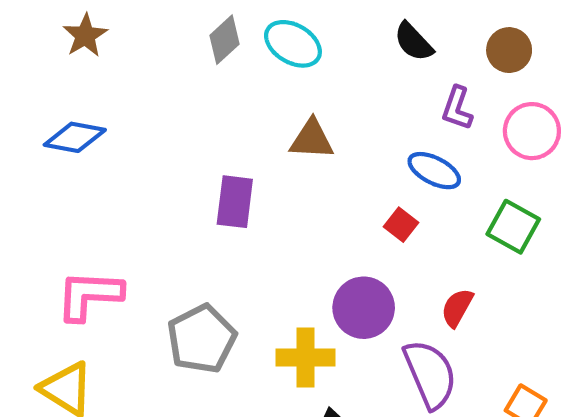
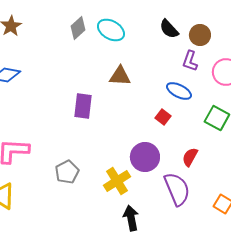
brown circle: (509, 50) -> (200, 35), moved
gray pentagon: (202, 339) -> (67, 172), size x0.7
yellow cross: (305, 358) -> (117, 181), turned -32

